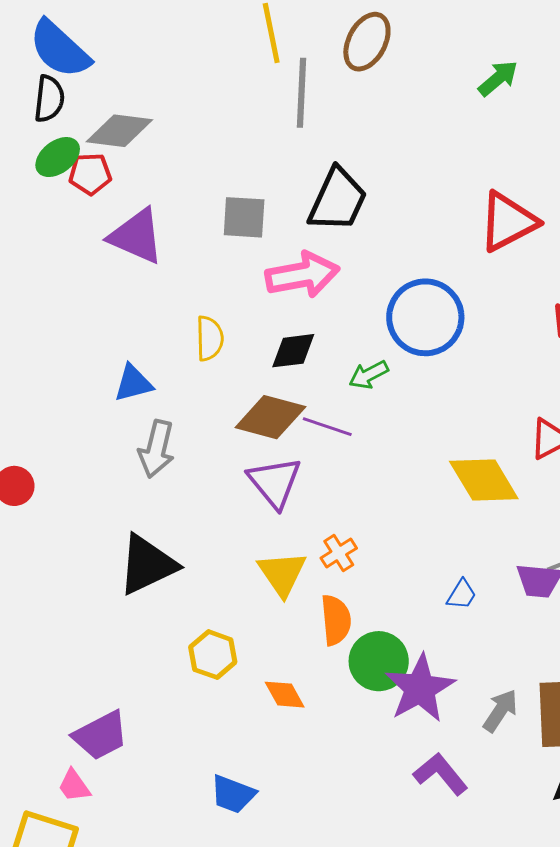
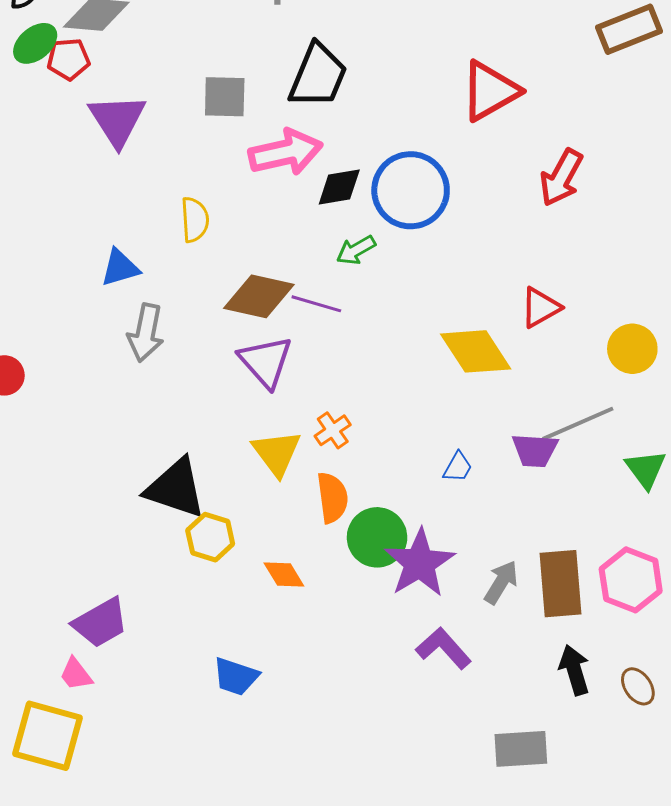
purple triangle: (136, 236) -> (117, 120), turned 36
black diamond: (293, 351) -> (339, 187), moved
black triangle: (147, 565) -> (175, 488), moved, turned 46

